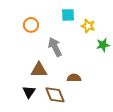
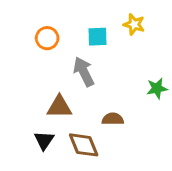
cyan square: (68, 15) -> (97, 37), moved
yellow star: (88, 26) -> (134, 24), moved
green star: (103, 45) -> (157, 88), moved

